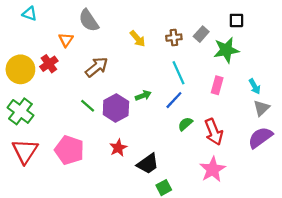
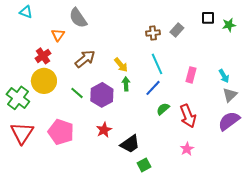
yellow arrow: (138, 39) -> (121, 65), moved
green star: (226, 50) -> (229, 25), moved, size x0.6
yellow circle: (20, 69) -> (44, 81), moved
green arrow: (143, 95) -> (126, 84), turned -72
pink star: (213, 169) -> (187, 149), size x0.6

